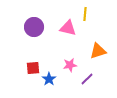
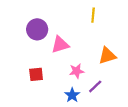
pink triangle: (68, 28) -> (60, 45), moved, turned -30
blue star: (49, 79) -> (72, 95), moved

